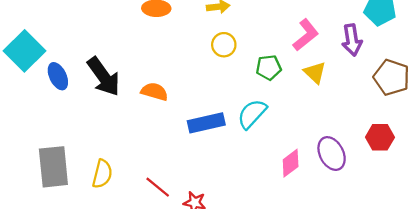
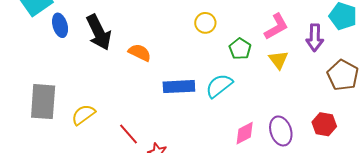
green pentagon: (269, 67) -> (240, 49), turned 30
yellow semicircle: (102, 174) -> (83, 115), turned -150

